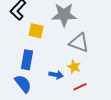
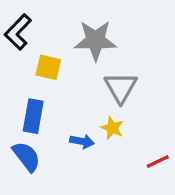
gray triangle: (79, 43) -> (121, 88), turned 40
red line: (80, 87) -> (158, 162), moved

